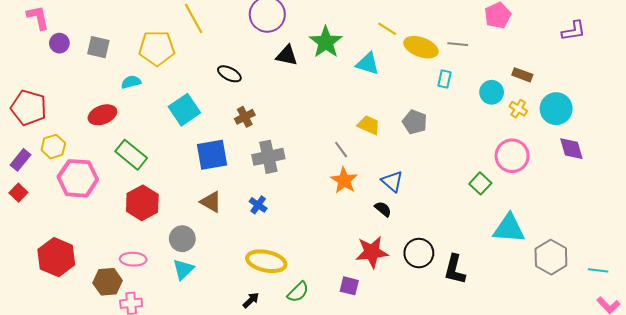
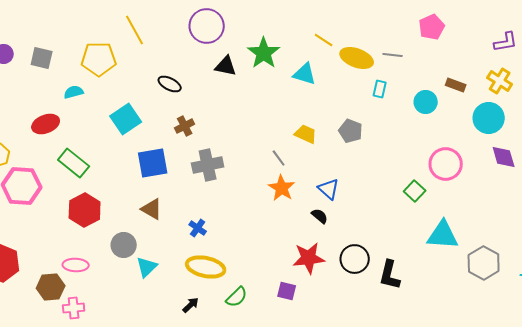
yellow cross: (518, 109) -> (500, 81), moved, size x1.4
blue cross: (258, 205) -> (198, 228), moved
cyan triangle: (183, 269) -> (147, 267), moved

